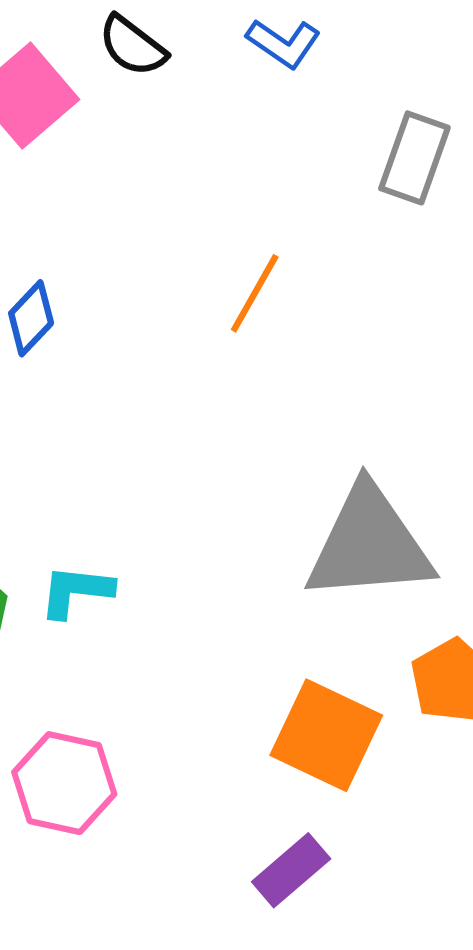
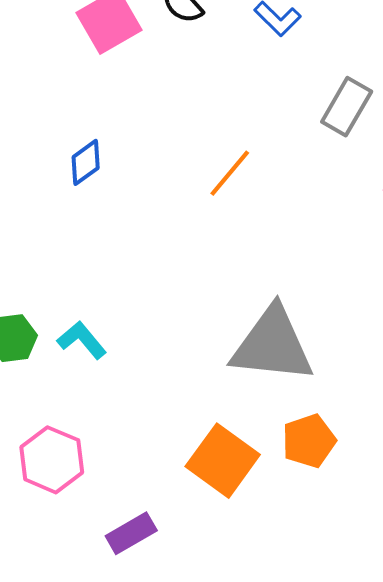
cyan L-shape: (76, 591) -> (82, 340), turned 33
purple rectangle: (291, 870) -> (131, 533), moved

